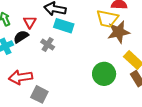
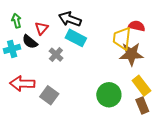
yellow trapezoid: (107, 19) -> (122, 38), turned 75
black semicircle: (21, 37) -> (30, 42), turned -119
gray square: (39, 94) -> (49, 95), moved

